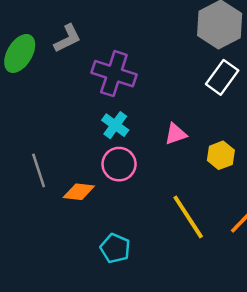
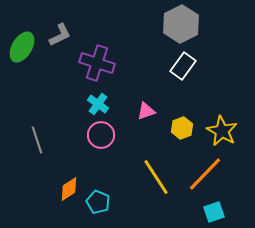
orange diamond: (79, 192) -> (69, 189), moved, turned -40

